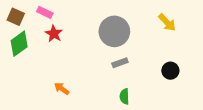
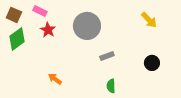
gray circle: (114, 31) -> (87, 26), moved

